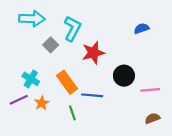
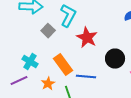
red star: (93, 53) -> (87, 38), turned -30
orange star: (42, 103) -> (48, 84), moved

